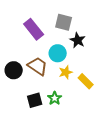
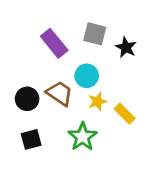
black star: (78, 40) -> (126, 47), moved
green star: (55, 98) -> (83, 137), size x1.5
black square: (35, 100) -> (31, 139), moved

